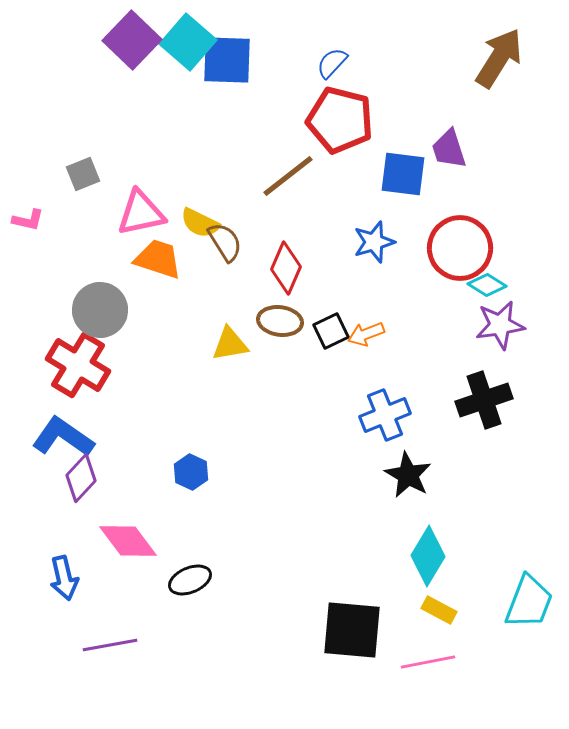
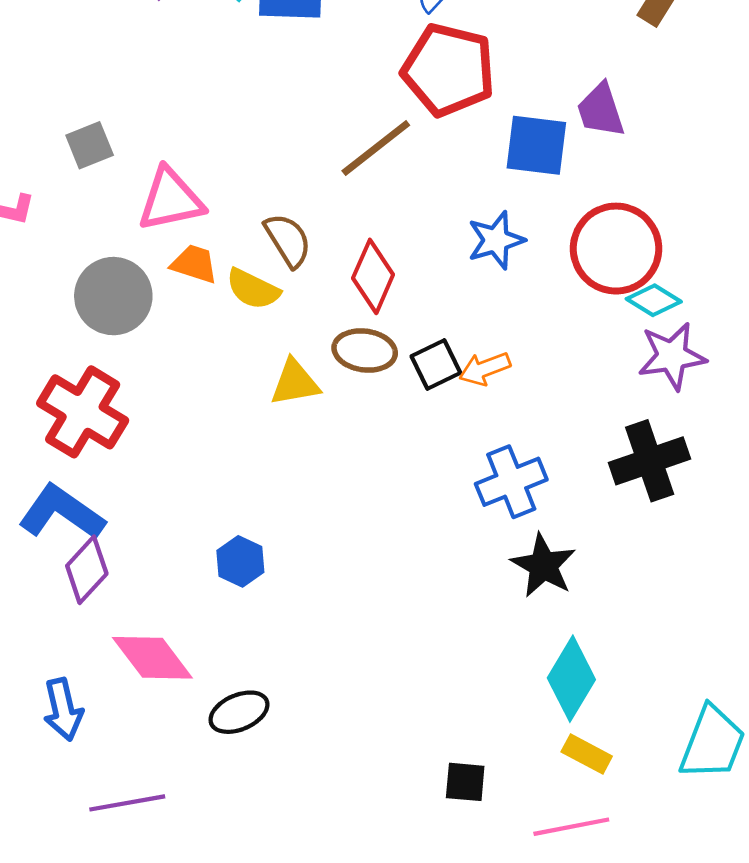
yellow semicircle: (200, 223) -> (253, 289), moved
orange trapezoid: (158, 259) -> (194, 264), size x0.7
gray circle: (100, 310) -> (113, 296), moved
black square: (352, 630) -> (465, 782), size x0.5

